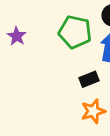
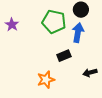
orange star: (93, 111) -> (46, 80), moved

